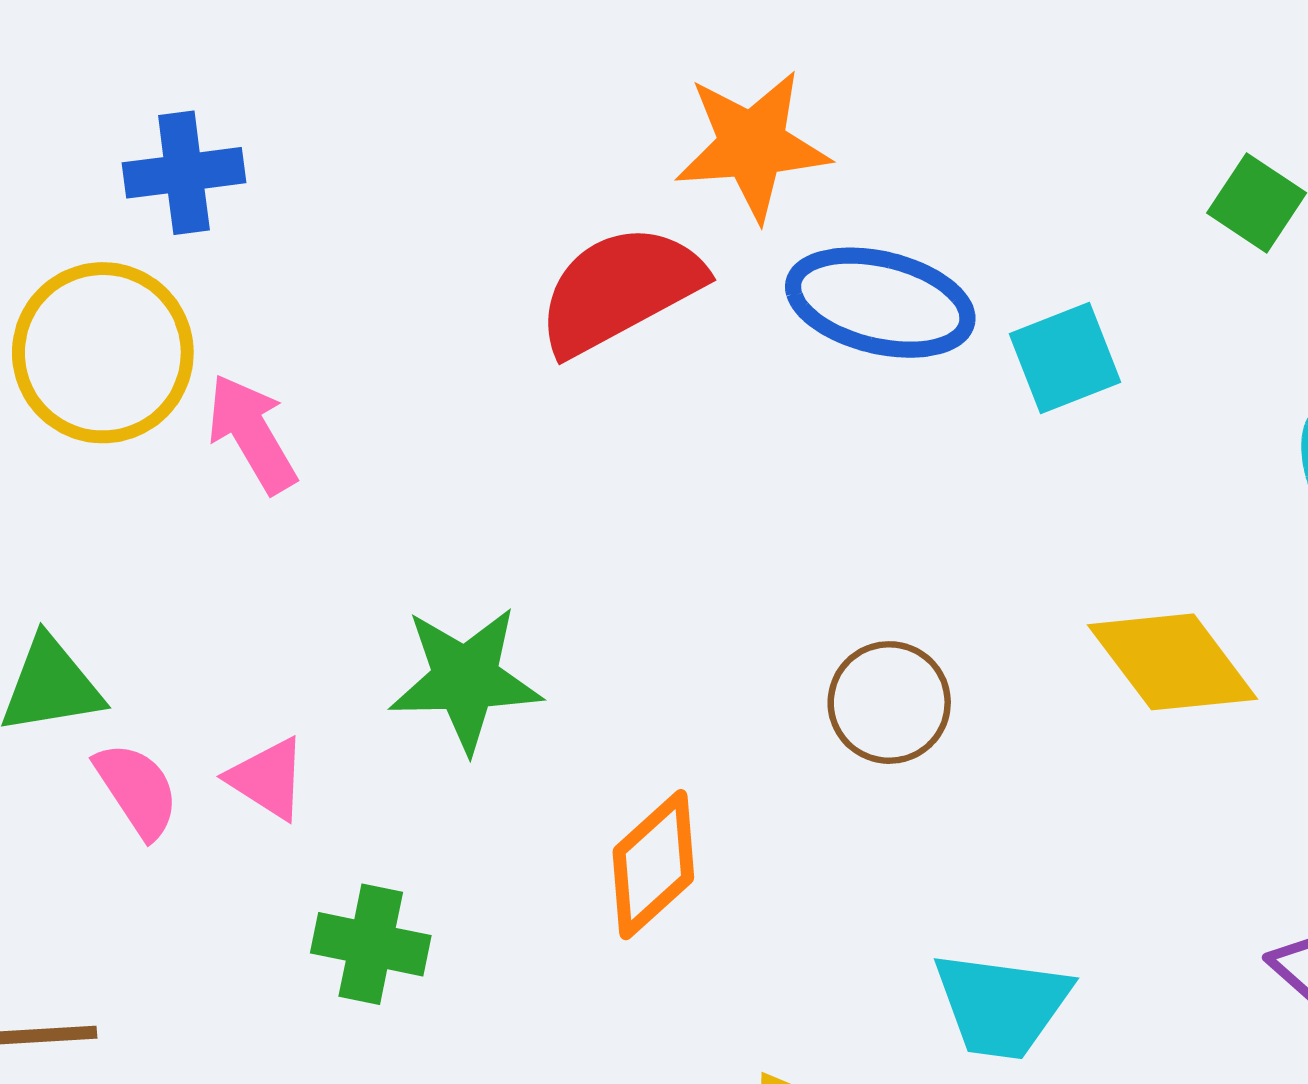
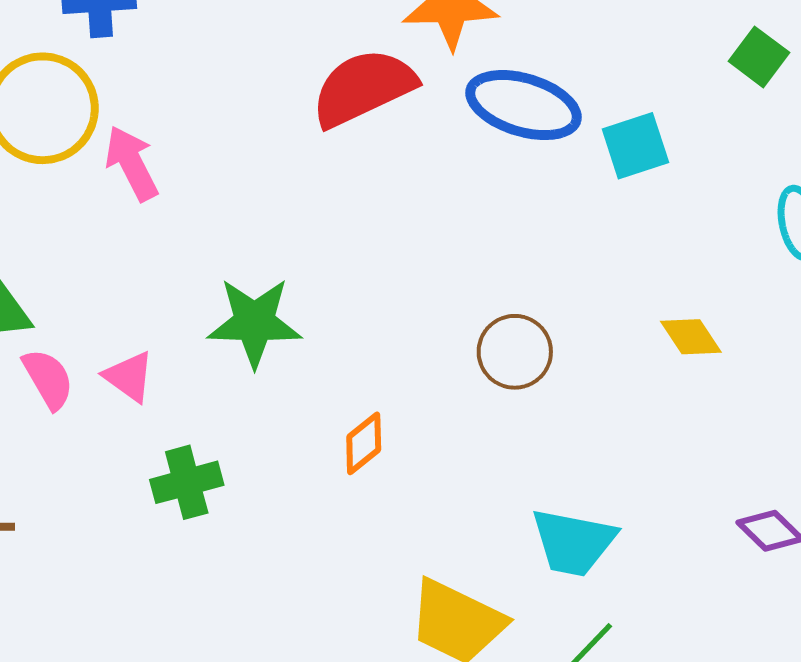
yellow diamond: (1173, 662) -> (691, 337), size x0.6
orange diamond: (653, 865) -> (364, 443), size x0.7
green cross: (371, 944) -> (187, 482), turned -30

